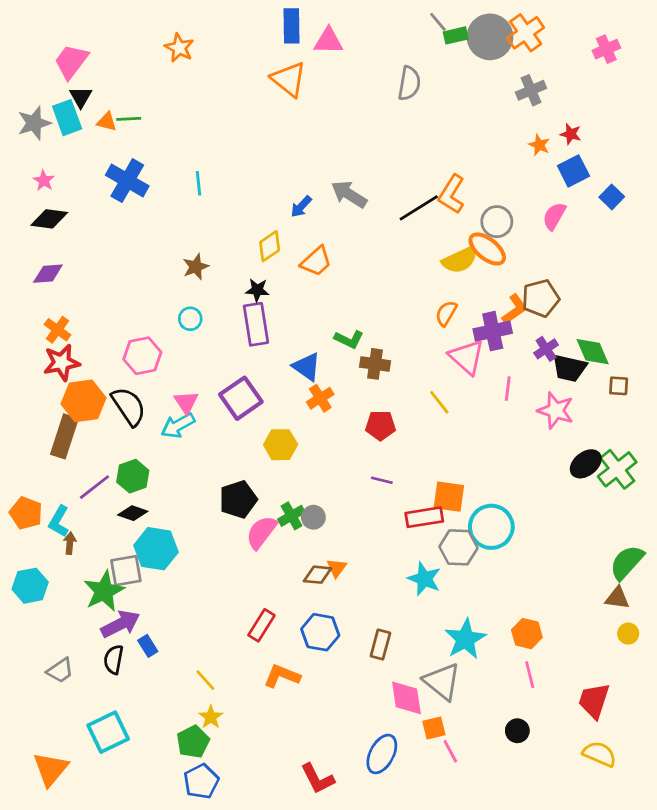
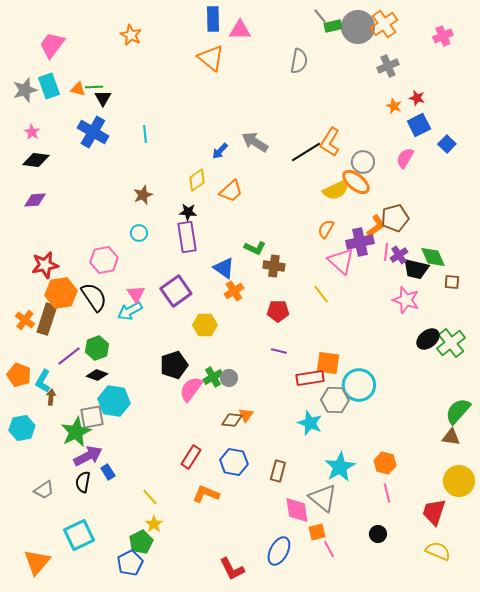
black triangle: (81, 97) -> (103, 98), moved
orange cross: (57, 330) -> (25, 320), moved
pink line: (508, 389) -> (386, 252), moved
yellow circle: (628, 634) -> (459, 481), moved, size x2.0
blue pentagon: (201, 781) -> (130, 563), moved

